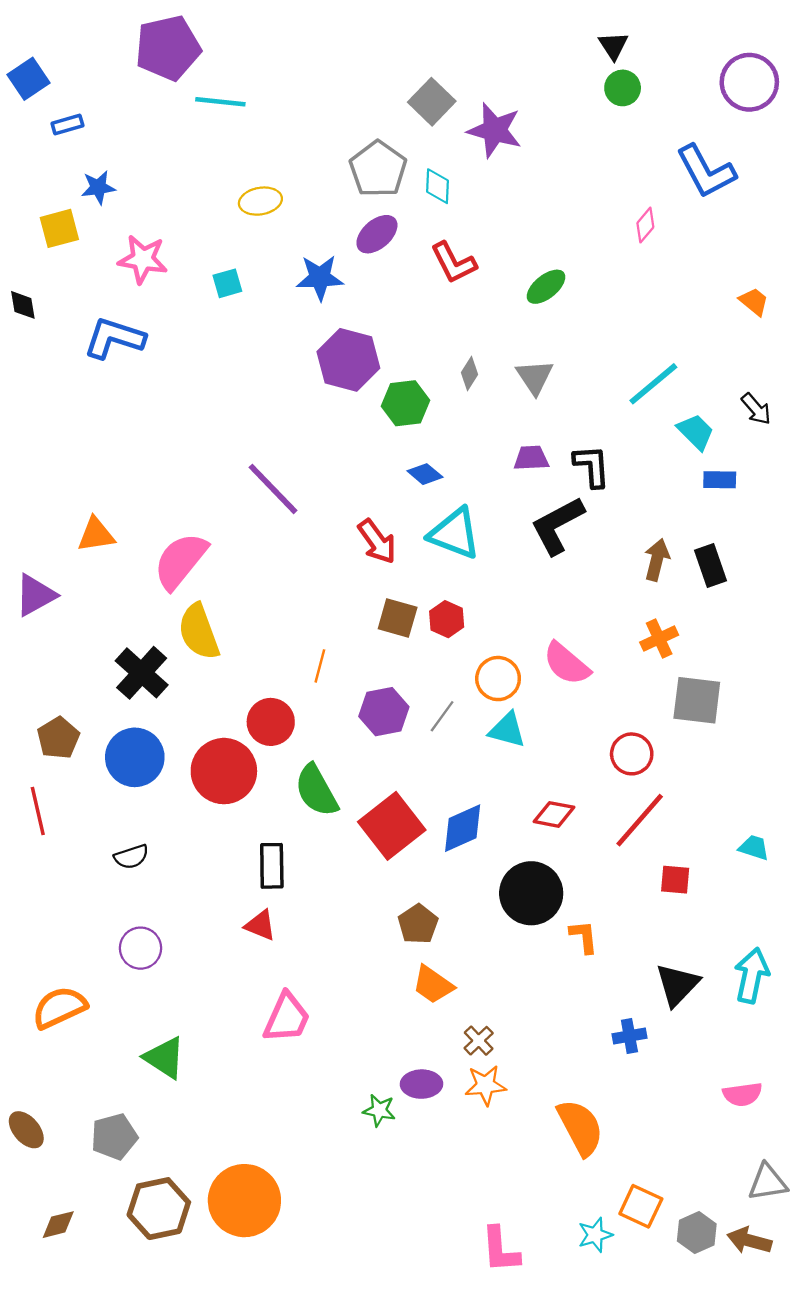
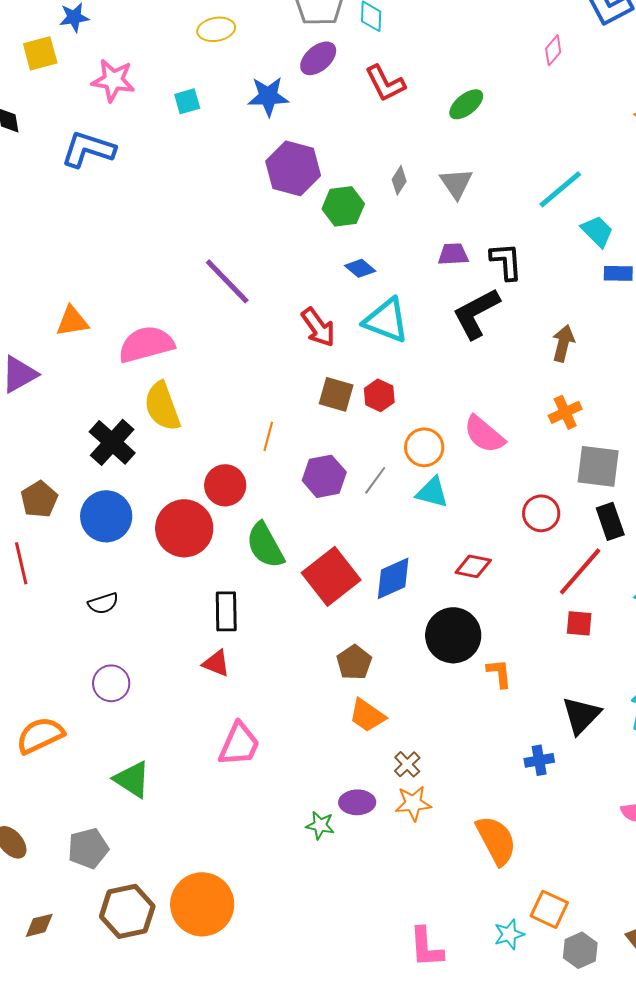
pink semicircle: (180, 561) -> (146, 344), turned 36
black rectangle: (711, 565) -> (610, 521), moved
red line: (640, 820) -> (580, 571), moved
gray hexagon: (697, 1233) -> (580, 950), moved

